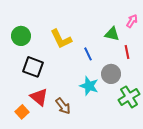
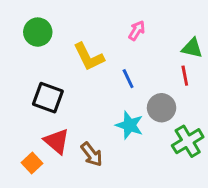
pink arrow: (132, 21) -> (137, 31), moved
green triangle: (112, 34) -> (192, 48), moved
green circle: (21, 36) -> (38, 32), moved

